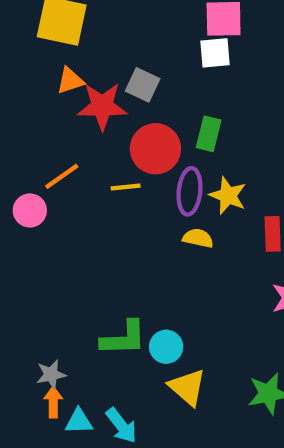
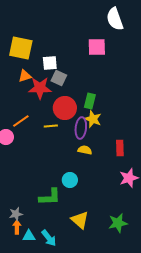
white square: (215, 53) -> (50, 63), moved
yellow star: (228, 196) -> (93, 119), moved
cyan circle: (166, 347) -> (70, 180), moved

